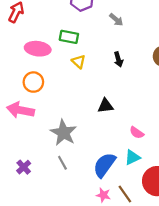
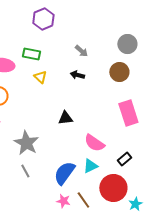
gray arrow: (116, 20) -> (81, 51), moved
black arrow: (118, 59) -> (77, 75), turned 120
pink semicircle: (137, 133) -> (94, 143), size x1.5

